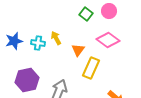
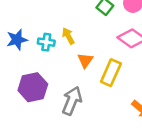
orange triangle: (78, 50) -> (85, 60), moved

